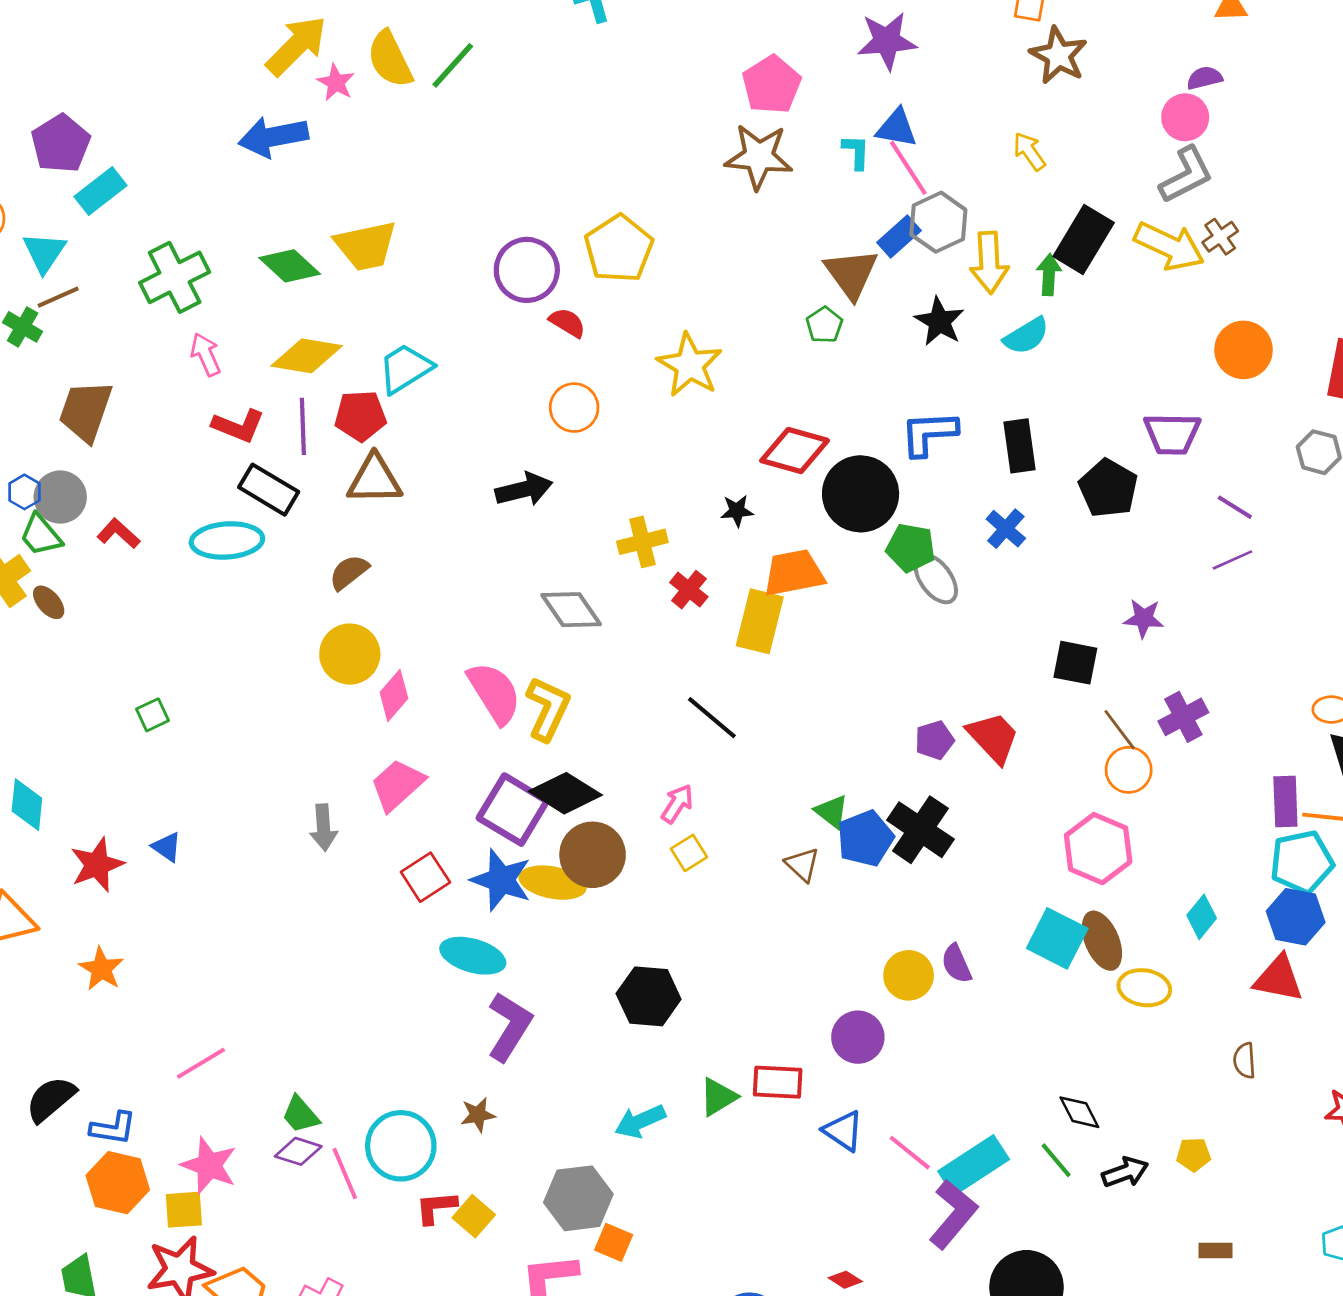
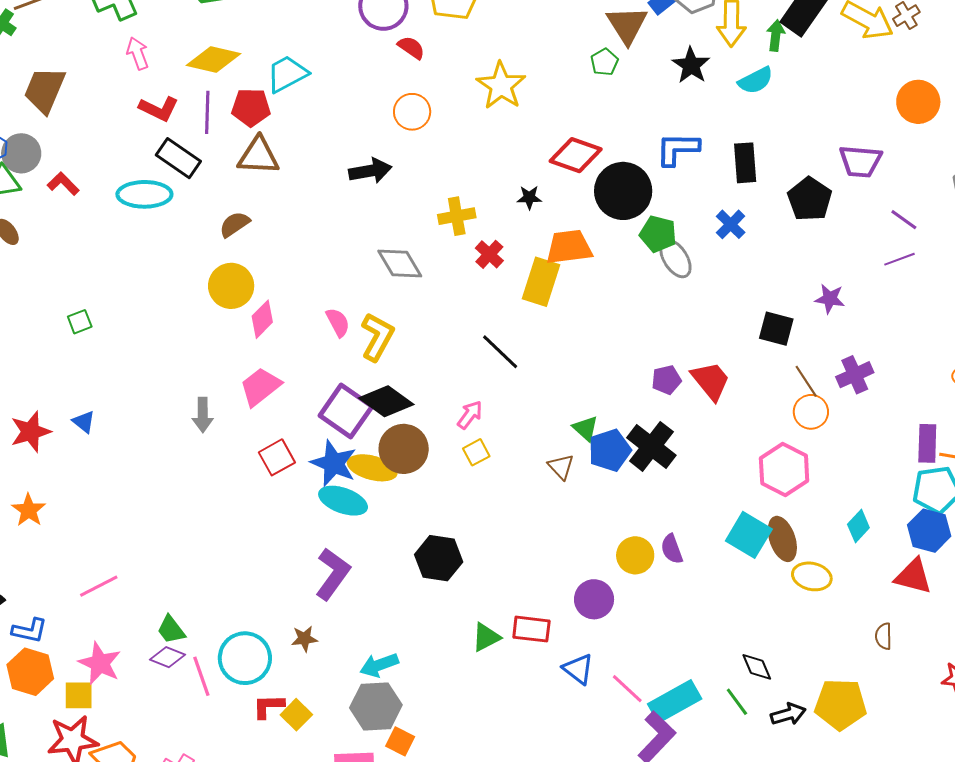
pink semicircle: (494, 693) -> (338, 322), size x0.6
cyan ellipse: (473, 956) -> (343, 501), moved
cyan arrow: (640, 1121) -> (379, 665), moved
yellow pentagon: (1194, 1155) -> (841, 704), size x2.0

